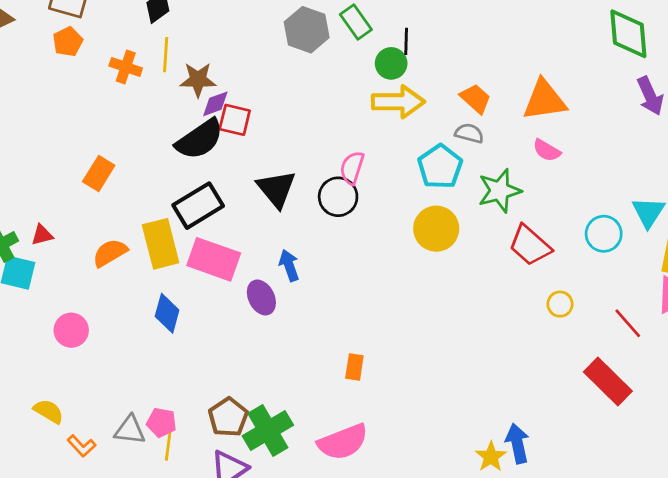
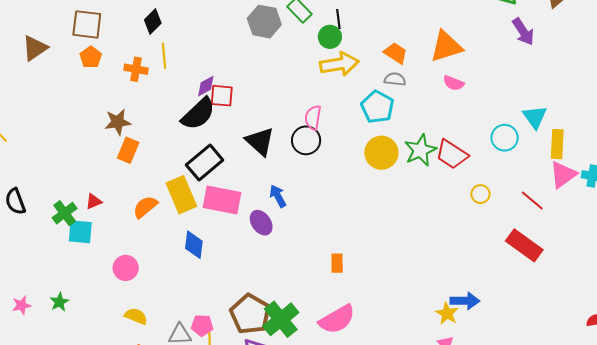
brown star: (198, 80) -> (118, 122), moved
green star: (499, 191) -> (420, 150), moved
yellow semicircle: (49, 411) -> (136, 316), moved
brown pentagon: (228, 417) -> (250, 314), size x1.4
blue arrow: (517, 443) -> (465, 301), turned 112

